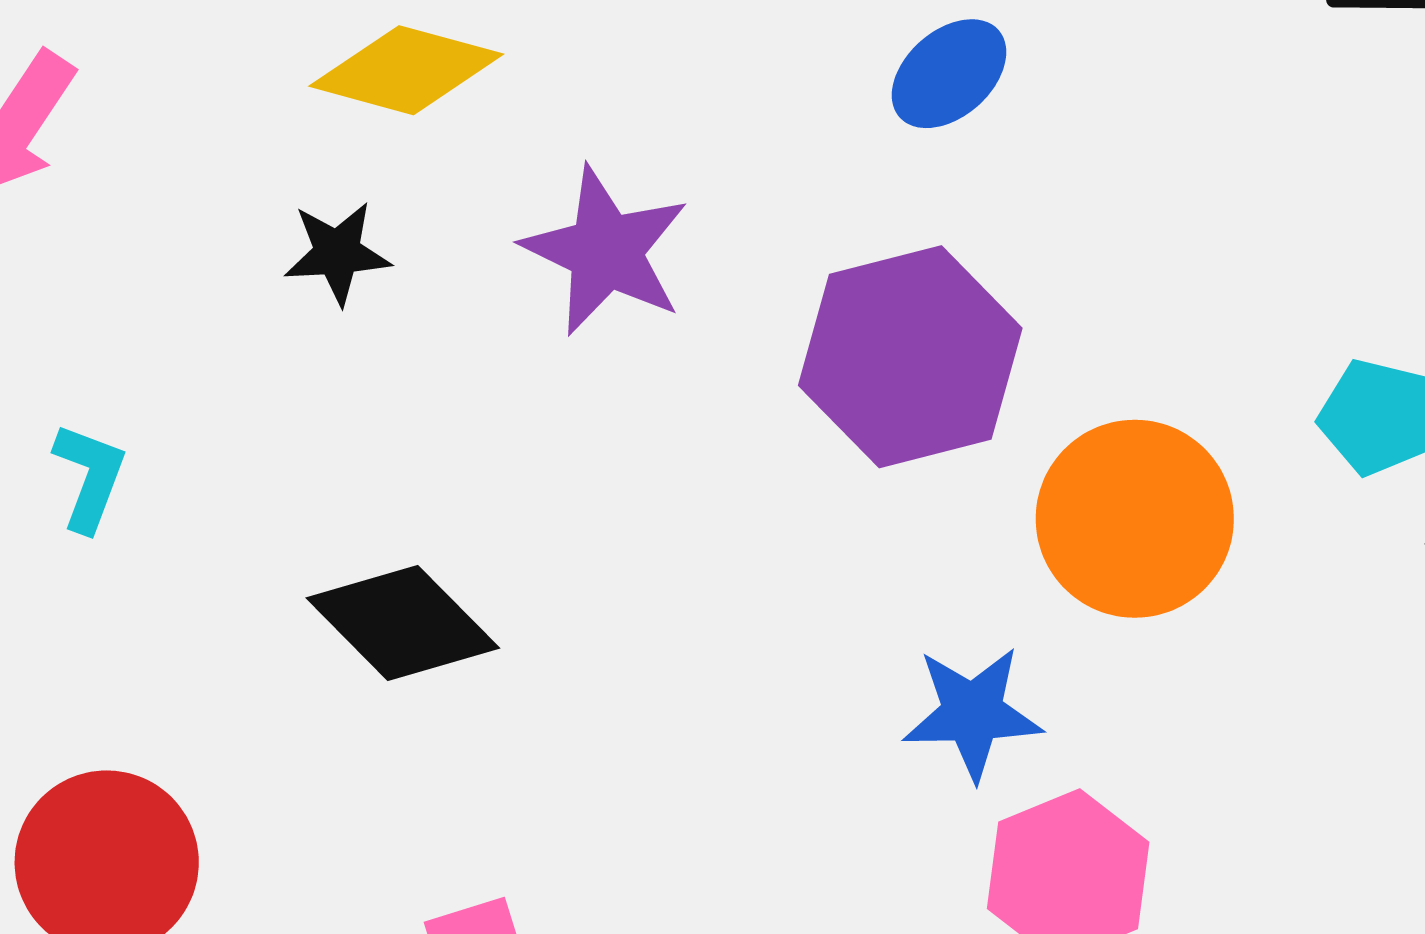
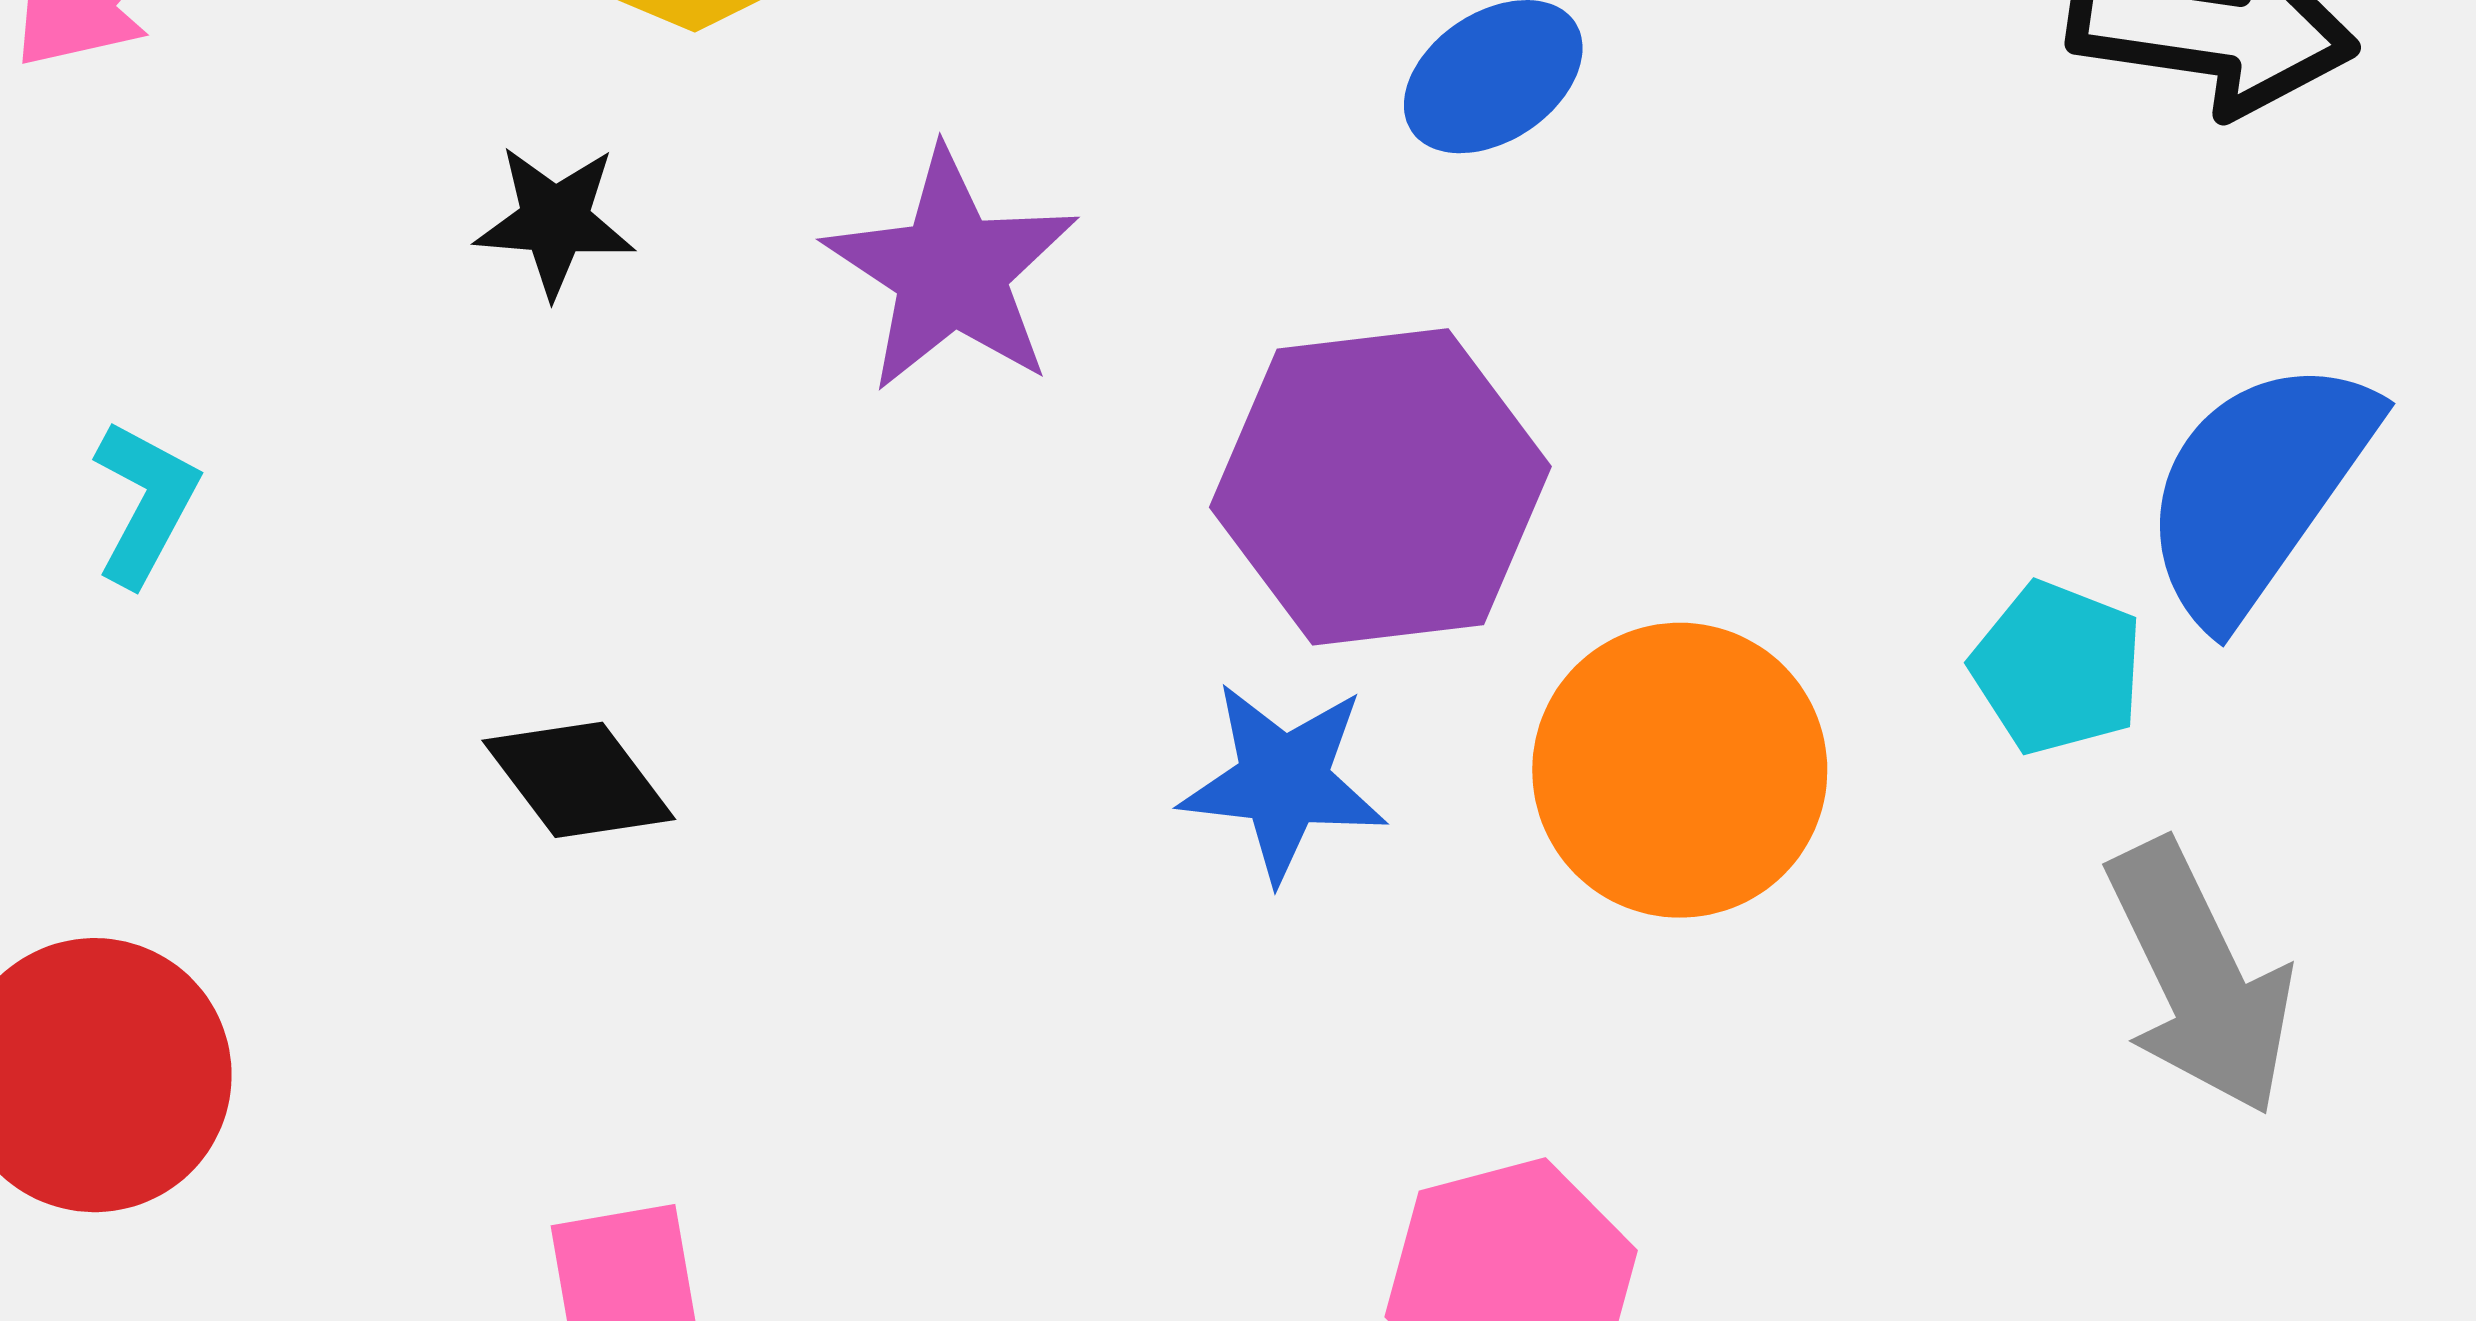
black diamond: (403, 623) -> (579, 780), size x0.7
blue star: (972, 713) -> (1283, 781), moved

